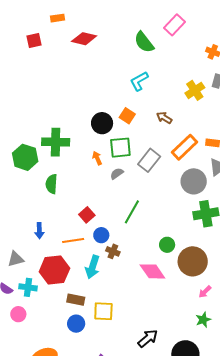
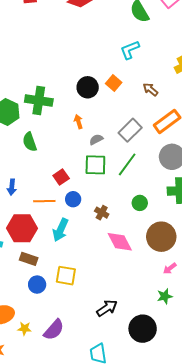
green square: (120, 148) -> (95, 165), moved
green semicircle: (52, 184) -> (30, 142), turned -30
green line: (132, 212) -> (127, 164), moved
green circle: (167, 245) -> (140, 203), moved
brown cross: (113, 251) -> (102, 213), moved
brown rectangle: (76, 300) -> (29, 259), moved

